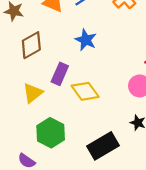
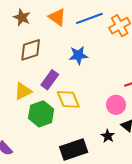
blue star: (86, 40) -> (78, 55), turned 30
green hexagon: (51, 133) -> (41, 114), moved

